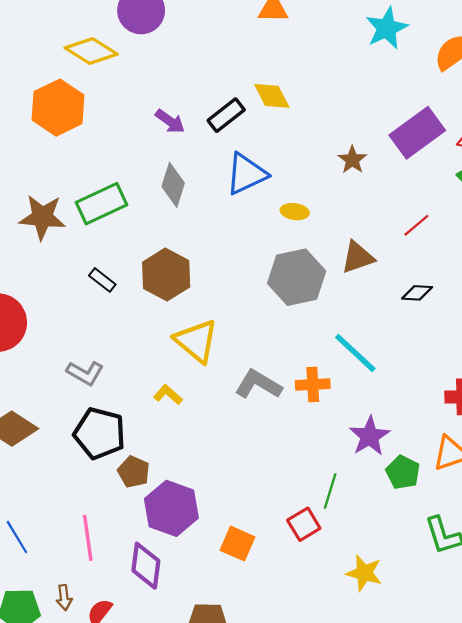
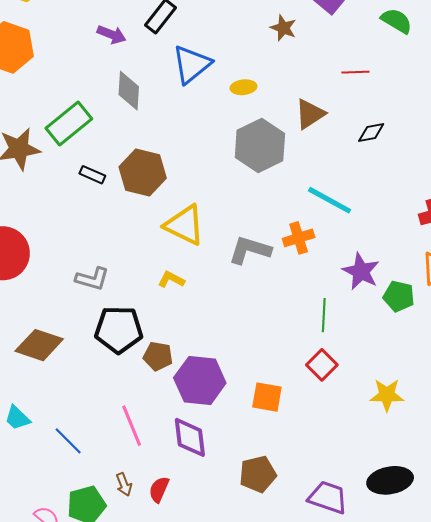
red line: (416, 225) -> (355, 72), turned 52
black rectangle: (102, 280) -> (92, 175), moved
green line: (330, 491) -> (324, 315), moved

